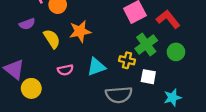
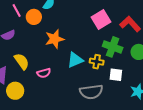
yellow semicircle: (52, 39) -> (22, 61), moved
green cross: (146, 44) -> (113, 47), turned -30
cyan triangle: (96, 67) -> (75, 60), moved

